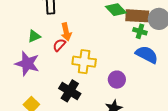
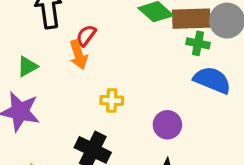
red semicircle: (59, 45) -> (86, 35), moved
yellow cross: (84, 62) -> (112, 100), size x0.6

